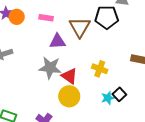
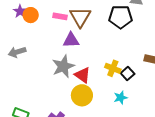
brown triangle: (80, 27) -> (80, 17), moved
gray star: (50, 68) -> (63, 66), turned -30
black square: (119, 94) -> (128, 74), moved

